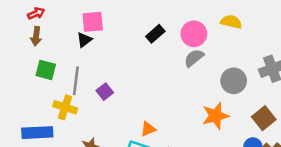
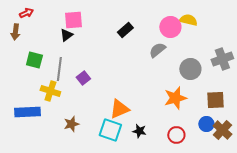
pink circle: (194, 34) -> (170, 27), moved
brown arrow: (36, 36) -> (15, 32), moved
brown square: (264, 118) -> (215, 100), turned 36
orange triangle: (148, 129) -> (119, 109), size x1.5

